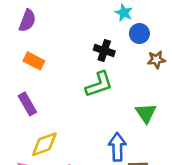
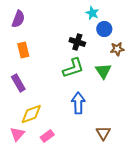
orange rectangle: (34, 61) -> (23, 50), turned 49
green triangle: (146, 113) -> (103, 71), moved
blue arrow: (117, 147) -> (78, 103), moved

